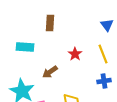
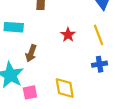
brown arrow: (50, 72) -> (31, 53), moved, turned -35

